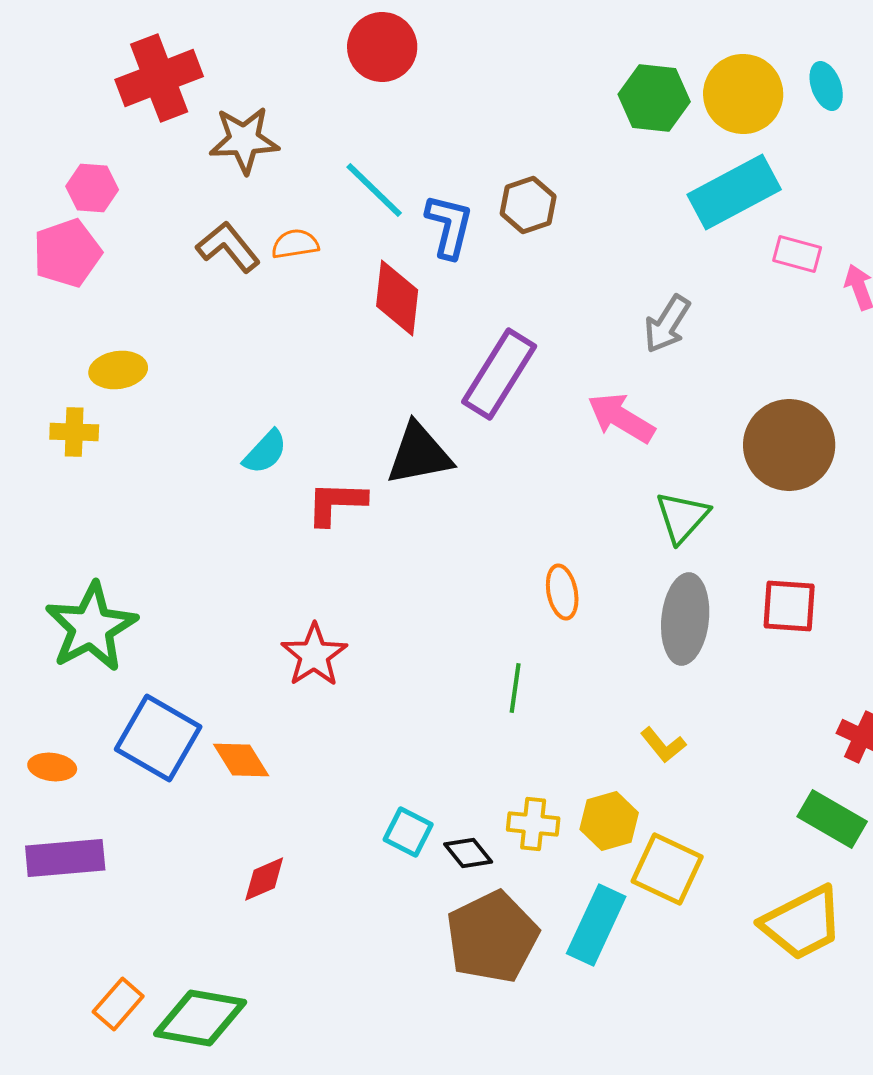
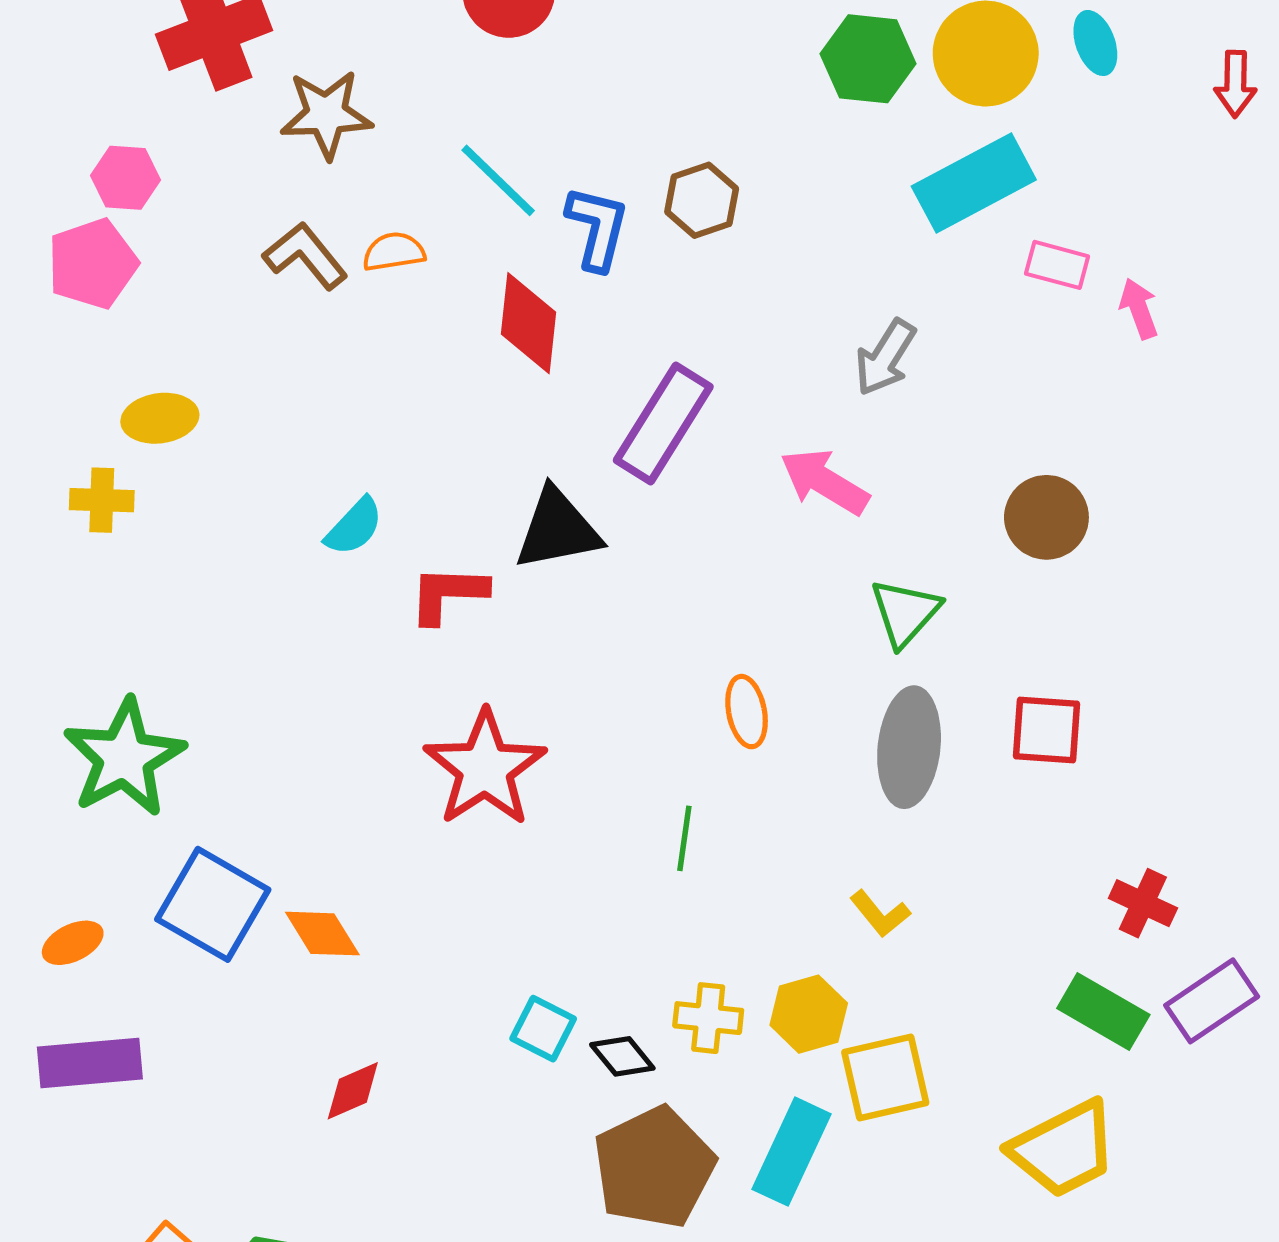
brown circle: (789, 445) -> (1046, 517), size x0.7
red star: (314, 655) -> (485, 768), moved, size x1.4
orange ellipse: (52, 767) -> (73, 943), turned -33
yellow square: (667, 869) -> (885, 1078), turned -38

